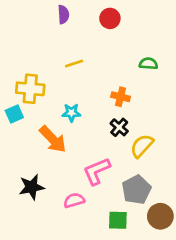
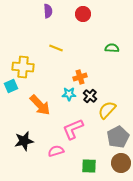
yellow line: (74, 64) -> (56, 48), turned 40
orange cross: (121, 97) -> (80, 77), moved, turned -32
cyan star: (71, 113) -> (69, 94), moved
gray pentagon: (136, 190) -> (118, 137), moved

